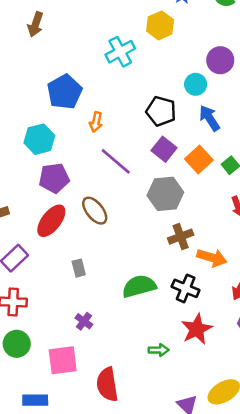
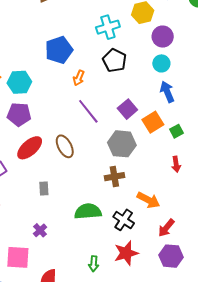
purple circle: (220, 60) -> (163, 37), moved
black pentagon: (161, 111) -> (115, 60), moved
cyan hexagon: (39, 139) -> (19, 82), moved
purple pentagon: (54, 178) -> (19, 114), moved
brown cross: (181, 237) -> (114, 177), moved
green arrow: (159, 350) -> (94, 264), turned 84

